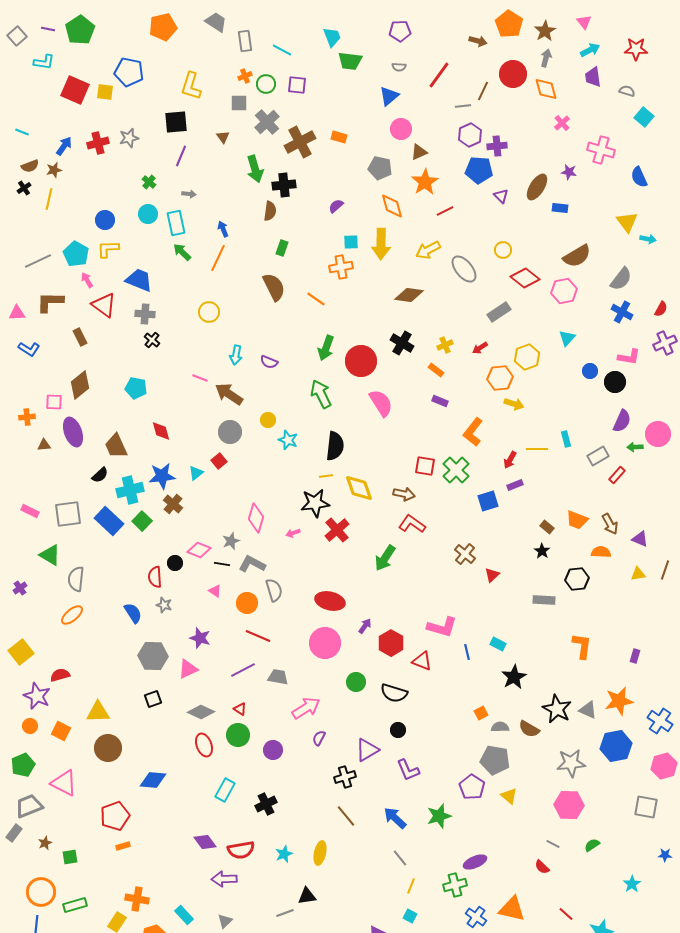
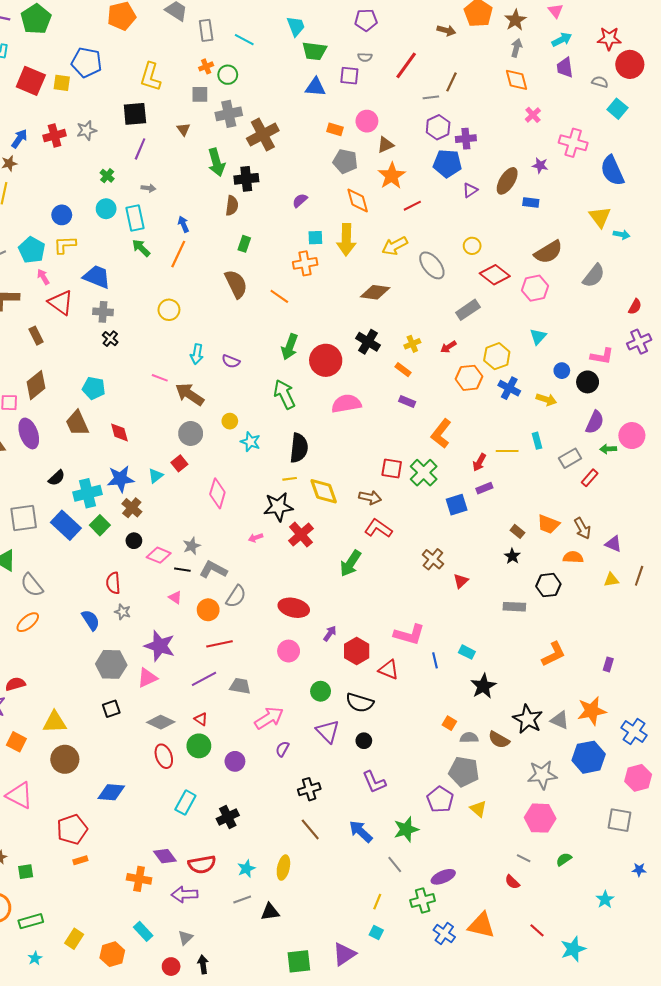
red circle: (513, 74) -> (630, 64), moved
purple square: (297, 85) -> (349, 76), moved
blue triangle: (389, 96) -> (315, 87), moved, turned 45
gray cross: (267, 122) -> (229, 114), turned 30
orange rectangle: (339, 137) -> (335, 129), moved
blue semicircle: (639, 177) -> (612, 171), size x1.4
purple triangle: (501, 196) -> (470, 190), turned 42
blue cross: (622, 312) -> (509, 388), moved
pink semicircle: (381, 403) -> (346, 404), turned -68
yellow arrow: (514, 404) -> (546, 399), moved
brown trapezoid: (116, 446) -> (77, 423), moved
pink diamond: (256, 518) -> (217, 493), moved
black circle: (175, 563) -> (134, 541), moved
gray semicircle: (76, 579) -> (32, 585), turned -45
gray semicircle: (274, 590) -> (236, 596), turned 50
red line: (258, 636) -> (219, 644), turned -35
purple star: (200, 638) -> (160, 646), size x1.4
pink circle: (325, 643) -> (289, 651), size x0.7
orange L-shape: (582, 646) -> (554, 654), turned 56
orange square: (481, 713) -> (449, 723), turned -32
purple triangle: (367, 750) -> (328, 731), moved, turned -45
gray line: (400, 858) -> (395, 864), moved
orange cross: (137, 899) -> (139, 879), moved
gray line: (285, 913) -> (242, 900), moved

